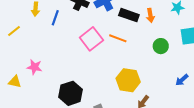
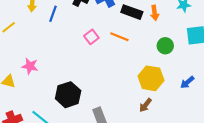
pink square: (91, 39) -> (91, 37), size x0.6
yellow hexagon: (128, 80) -> (151, 78), moved

